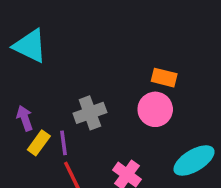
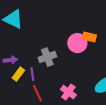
pink circle: (155, 109) -> (77, 43), moved
purple arrow: (25, 118) -> (10, 60), turned 104

